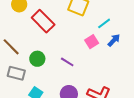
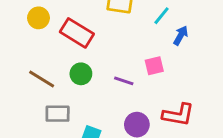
pink square: (92, 42) -> (154, 66), moved, turned 32
green circle: (37, 59) -> (81, 74), moved

